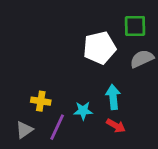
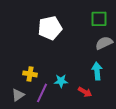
white pentagon: (99, 48) -> (50, 28), moved
cyan arrow: (113, 97) -> (97, 71), moved

